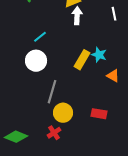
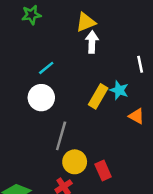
white line: (114, 14) -> (140, 64), moved
red rectangle: (99, 114) -> (103, 170), moved, turned 56

